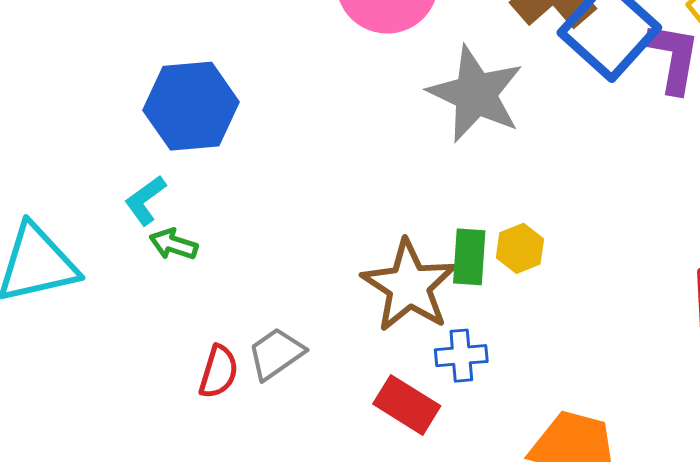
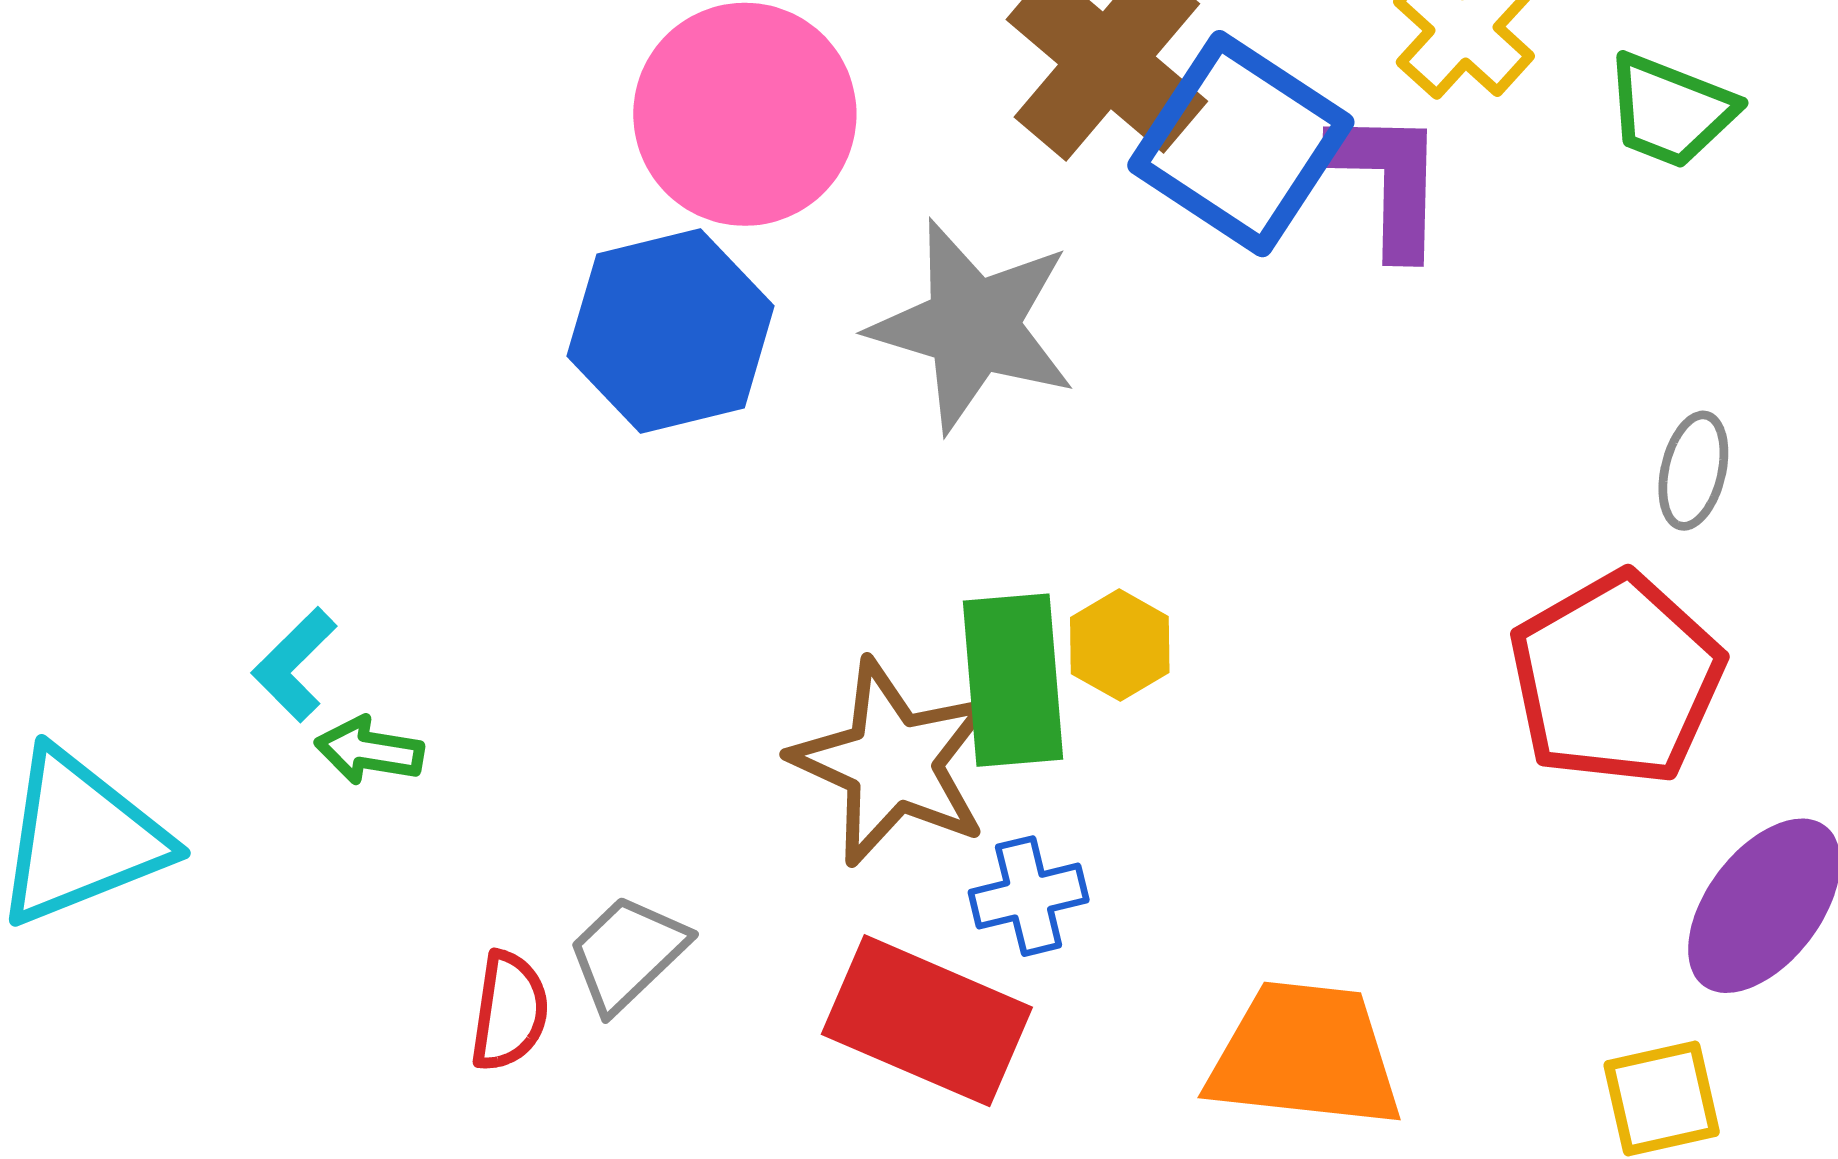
blue hexagon: (191, 106) -> (671, 331), moved
green rectangle: (469, 257) -> (1013, 680), size x1.4
red rectangle: (407, 405) -> (927, 1021), size x1.4

